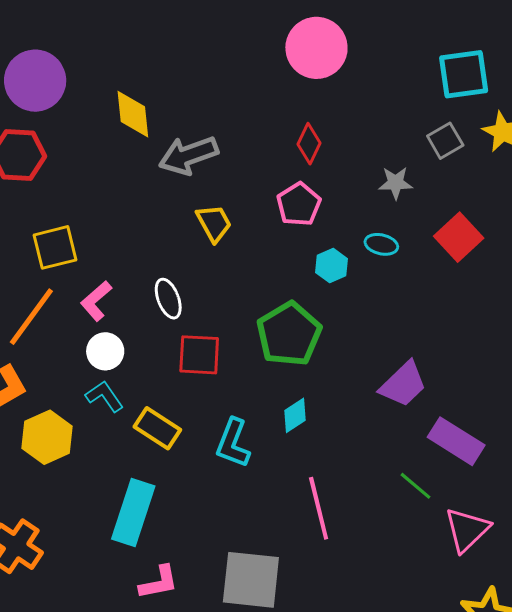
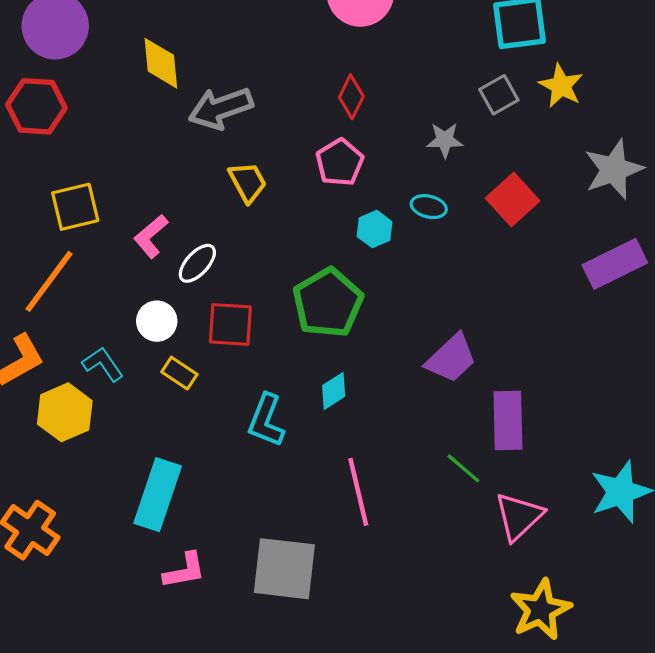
white ellipse: (168, 299) -> (197, 263), turned 63
pink L-shape: (96, 301) -> (151, 236), moved
white circle: (105, 351) -> (157, 321), moved
cyan L-shape: (105, 396) -> (103, 364), moved
yellow rectangle: (157, 428) -> (179, 373), moved, size x0.7
purple rectangle: (456, 441) -> (508, 421), turned 56

